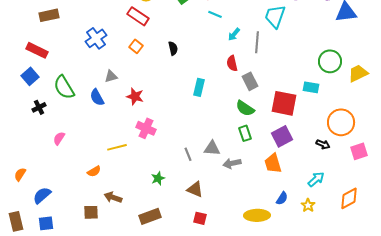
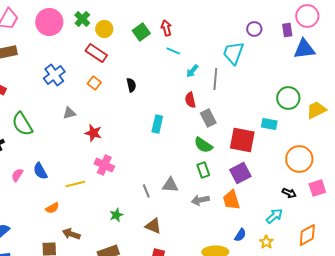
blue semicircle: (97, 97) -> (40, 171), moved
black arrow: (323, 144) -> (289, 193), moved
gray arrow: (232, 163) -> (200, 200), moved

